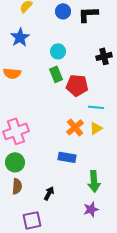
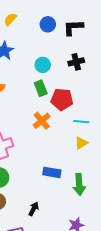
black cross: (104, 56) -> (76, 62), moved
orange cross: (75, 127) -> (42, 121), moved
green arrow: (94, 181) -> (79, 185), moved

